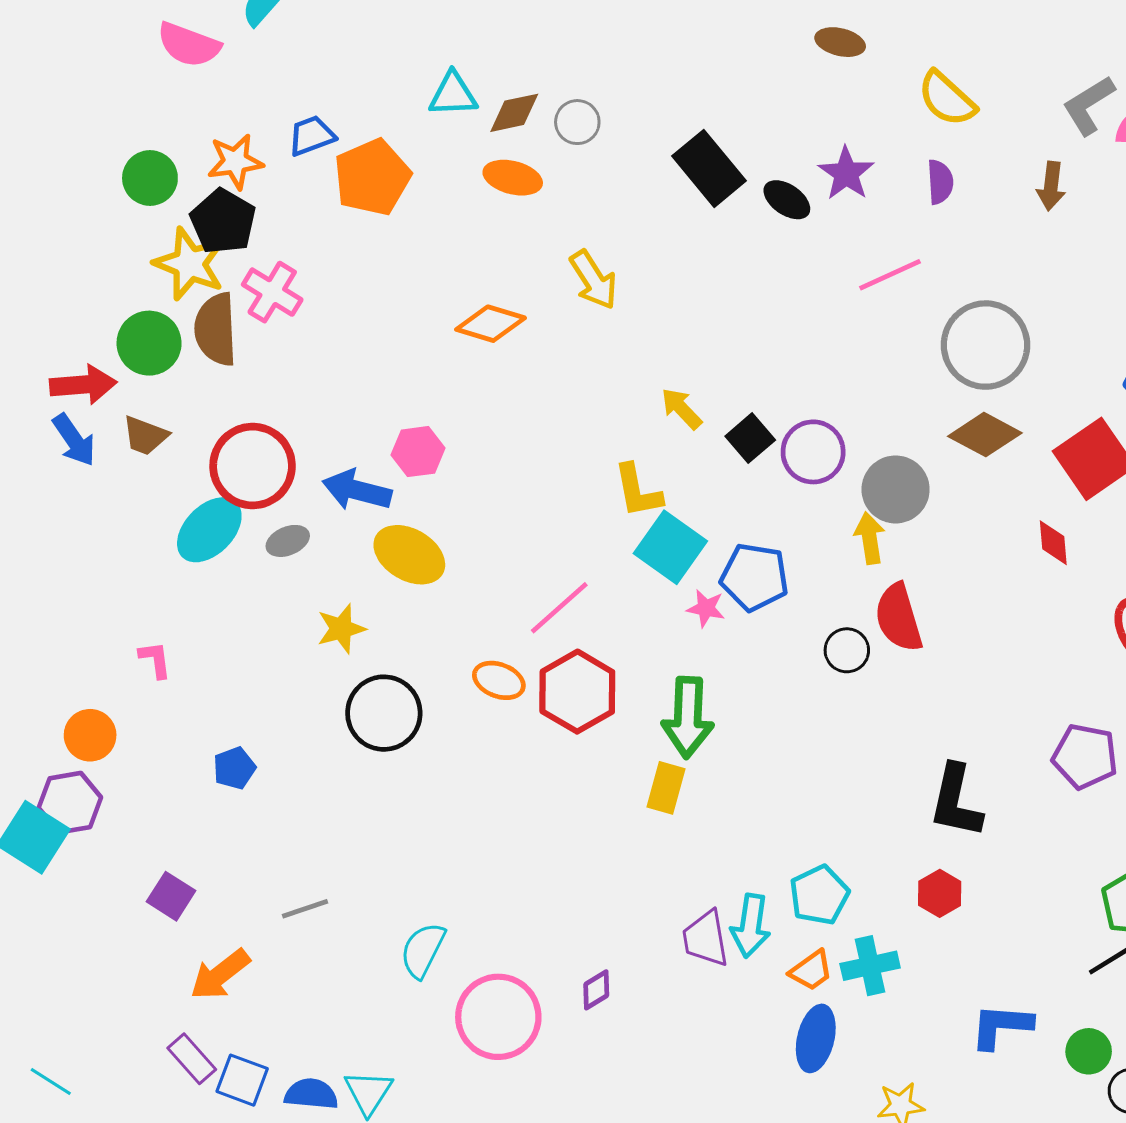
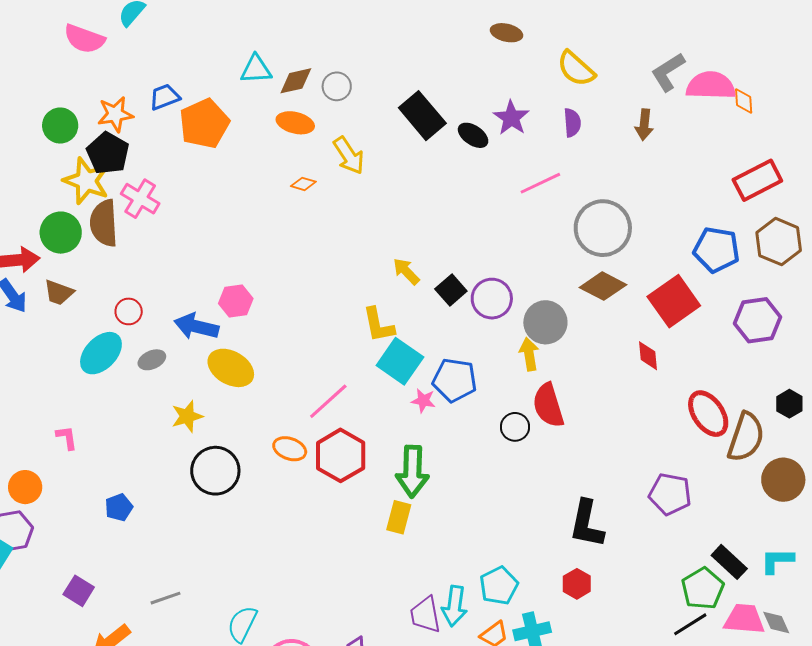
yellow arrow: (594, 280) -> (349, 156), moved
orange diamond: (491, 324) -> (303, 184), moved, size x0.6
red circle: (253, 466) -> (129, 311), size x0.5

